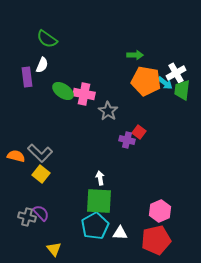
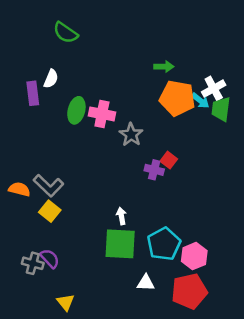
green semicircle: (47, 39) -> (66, 33), moved
green ellipse: (63, 91) -> (76, 110), turned 70
cyan pentagon: (95, 226) -> (164, 244), moved

